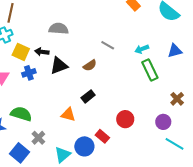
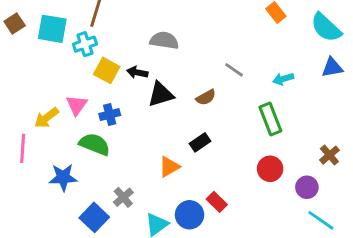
blue triangle: (175, 51) -> (332, 67), moved
green rectangle: (150, 70) -> (270, 119), moved
blue cross: (29, 73) -> (110, 115), moved
green semicircle: (21, 114) -> (95, 144), moved
orange triangle: (68, 115) -> (169, 167), turned -49
red circle: (125, 119) -> (270, 169), moved

